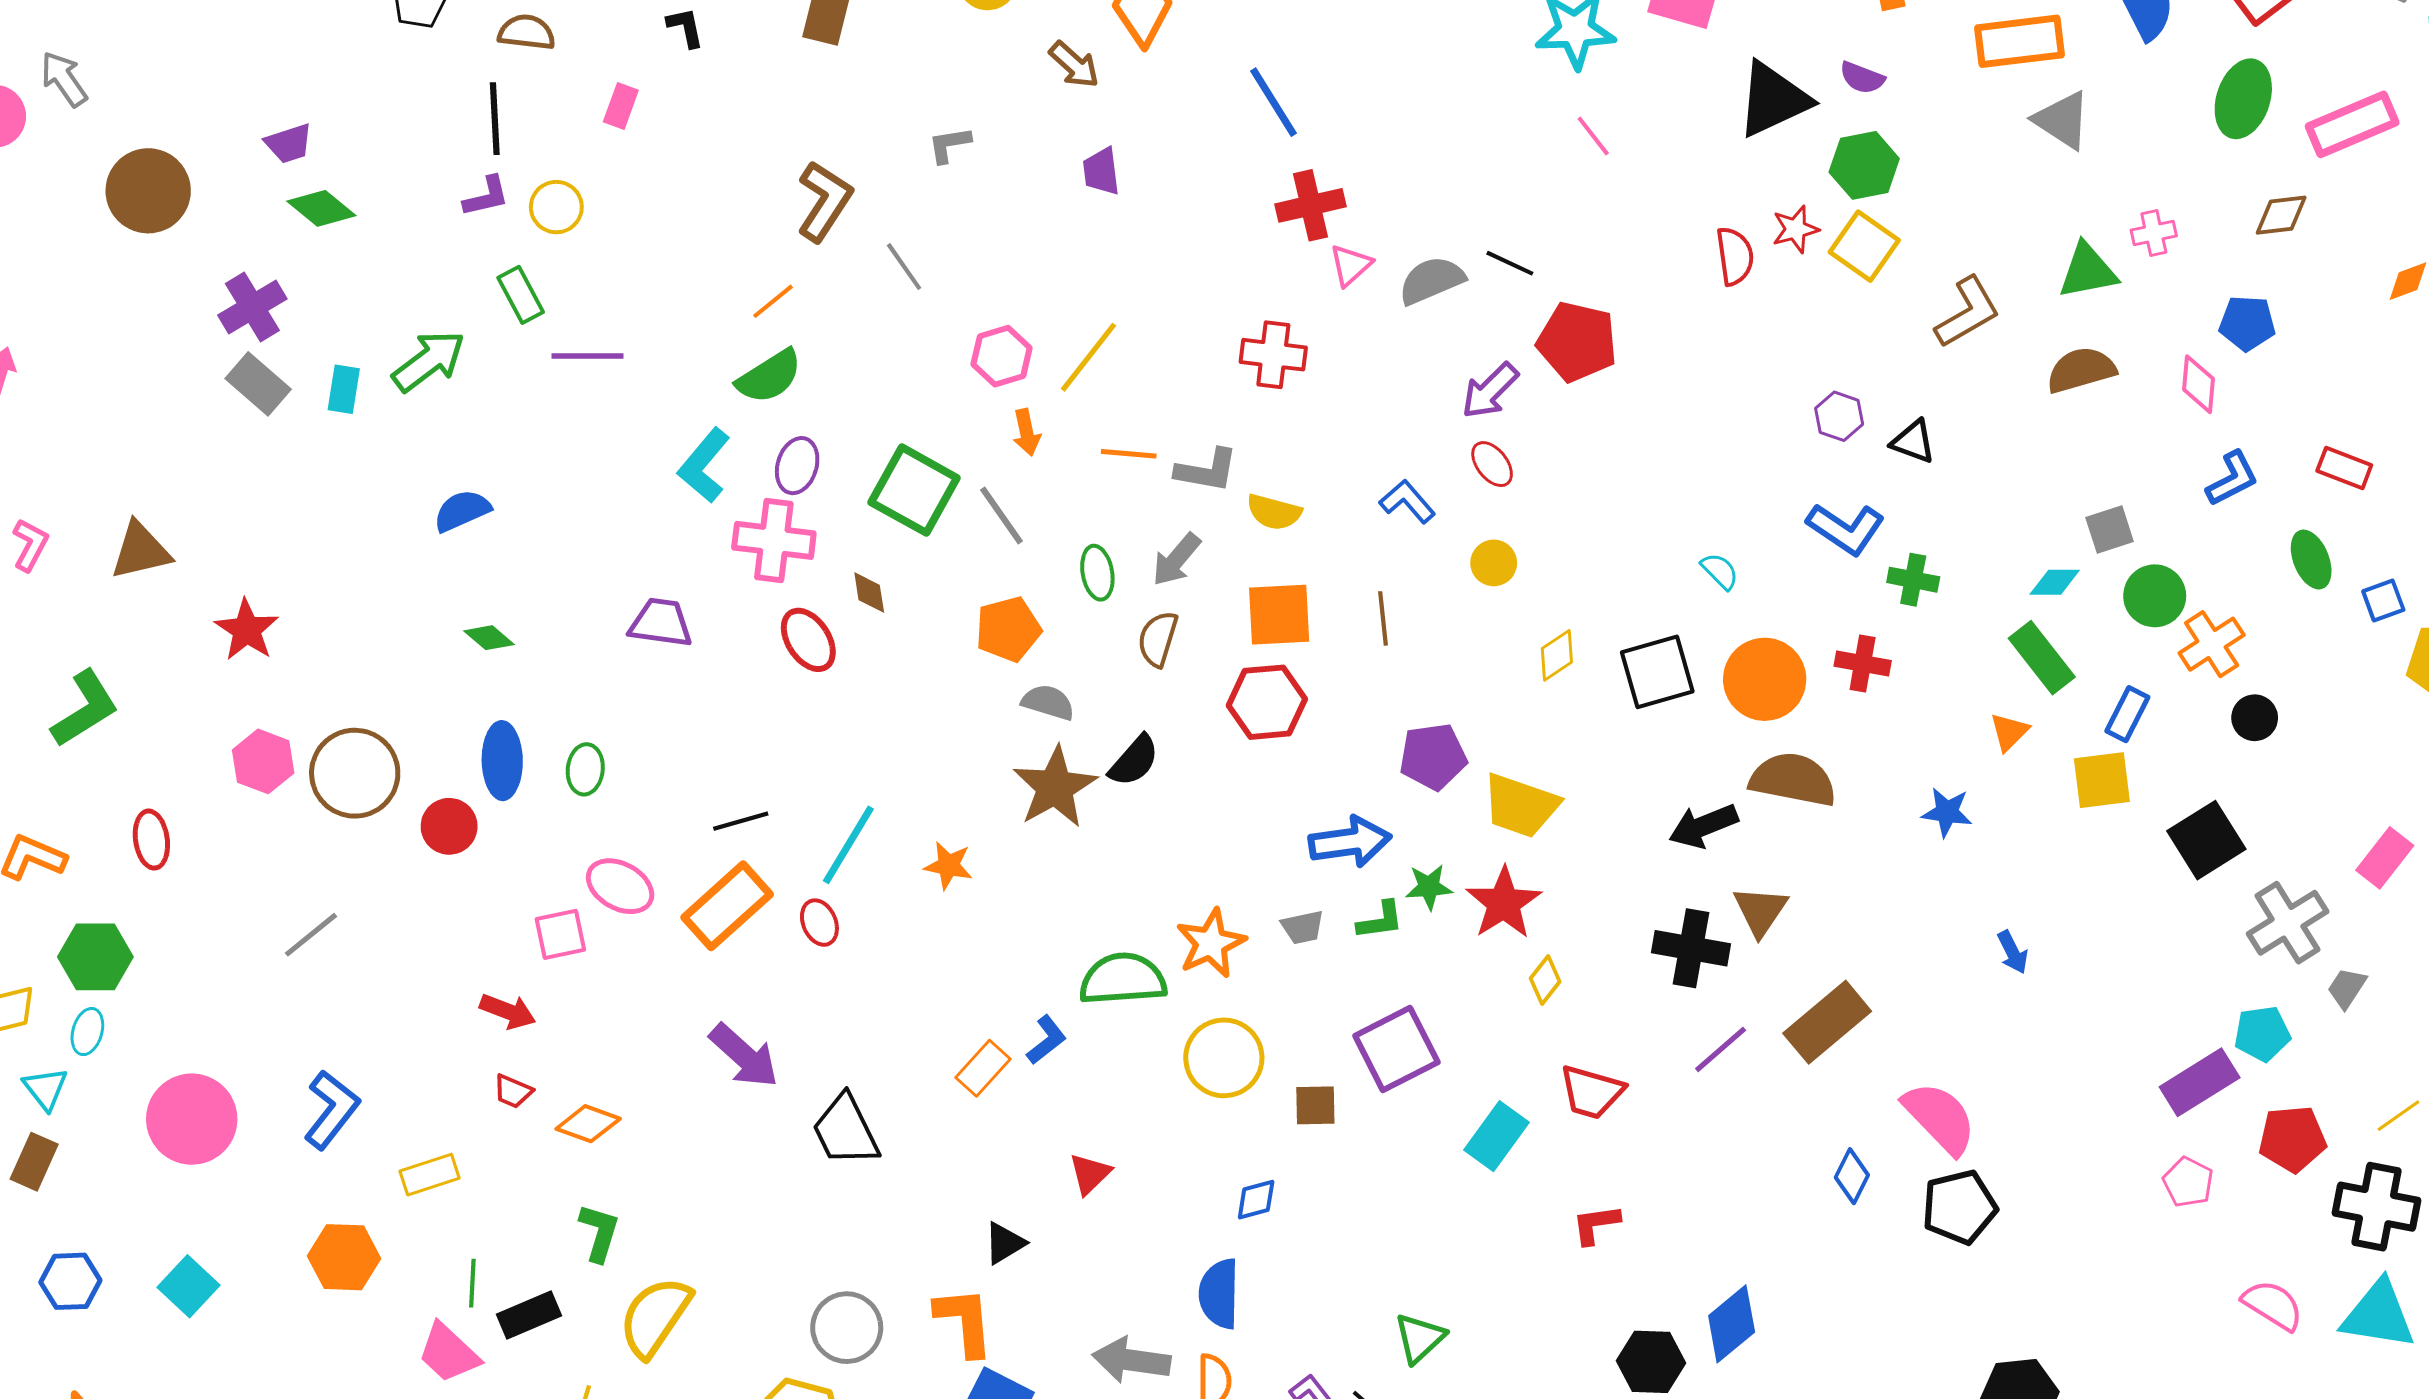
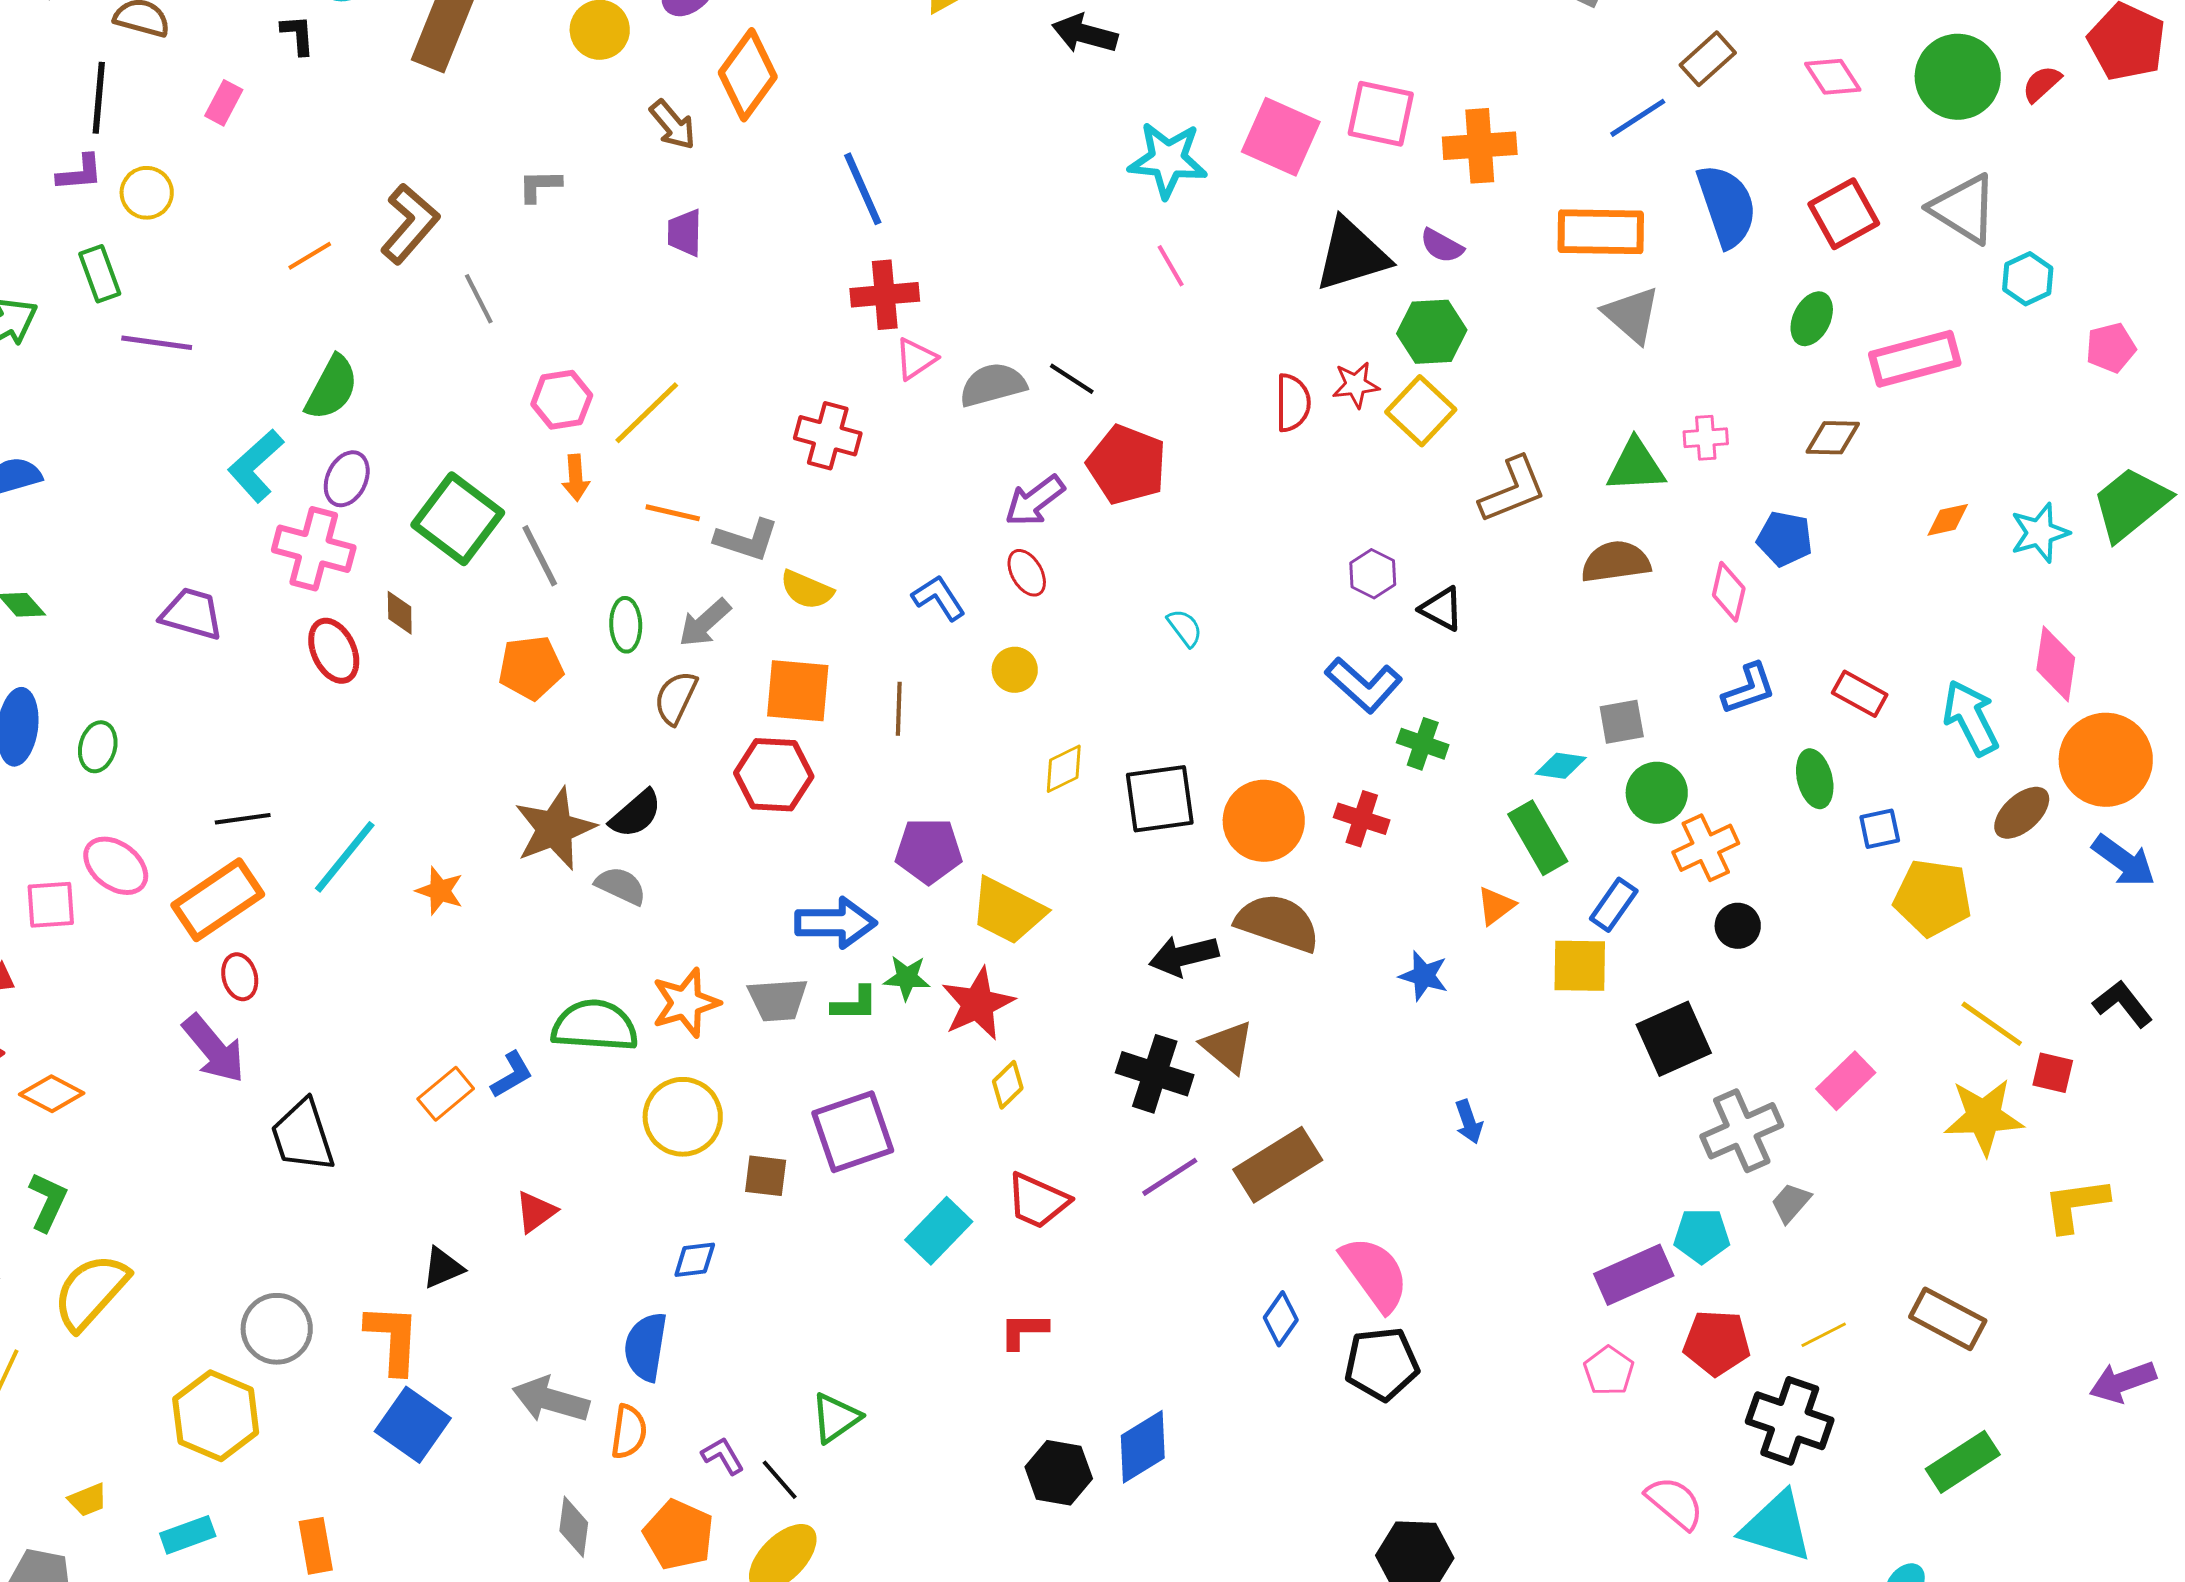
green ellipse: (2243, 99) -> (1812, 319), size x0.7
orange line: (773, 301) -> (310, 256), moved
green semicircle: (769, 376) -> (332, 388), turned -38
cyan semicircle: (1720, 571) -> (1185, 628), moved
gray semicircle: (1048, 702) -> (621, 886), moved
brown triangle: (1760, 911) -> (1228, 1047), turned -32
red ellipse: (819, 923) -> (240, 977), moved
gray trapezoid: (1303, 927) -> (778, 1000), size x1.4

